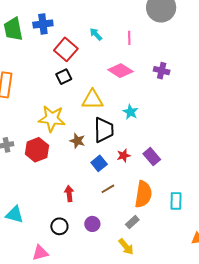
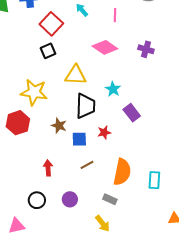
brown star: (77, 141) -> (59, 126), moved
purple rectangle: (152, 157) -> (132, 113), moved
blue square: (99, 163) -> (79, 139), turned 35
gray rectangle: (132, 222) -> (110, 199), turned 64

